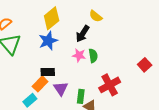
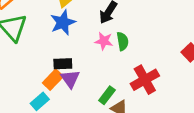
purple triangle: (61, 89) -> (70, 79), moved
green rectangle: (81, 96) -> (107, 95), turned 32

